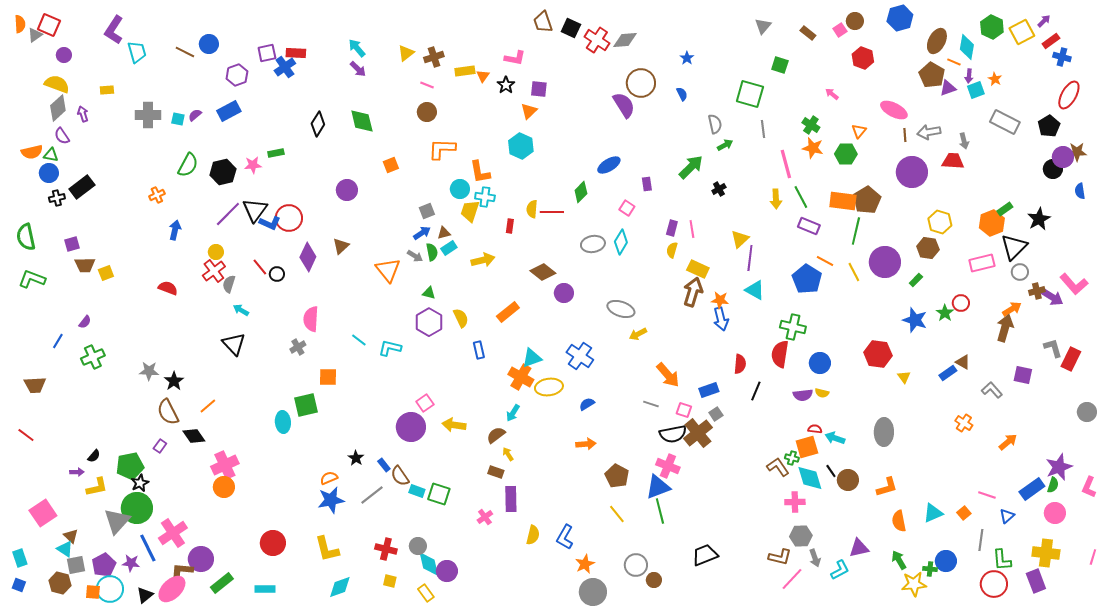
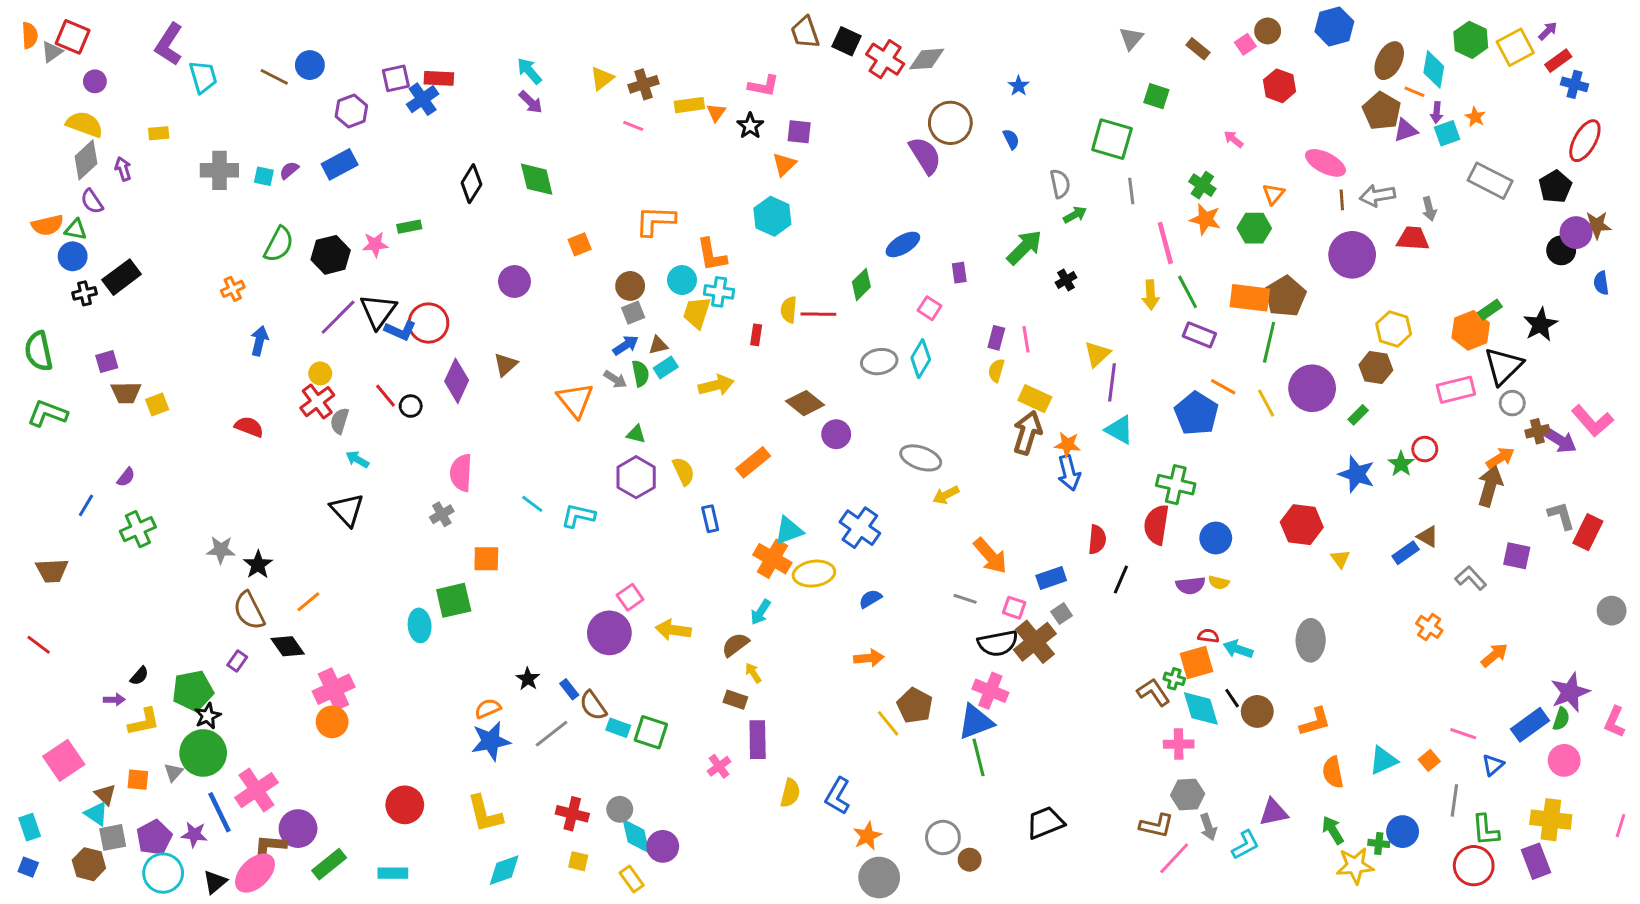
brown circle: (427, 112) -> (630, 286), moved
yellow line: (617, 514) -> (888, 723), moved
gray triangle: (117, 521) -> (173, 772), size x0.5
orange square: (93, 592) -> (138, 780), moved

